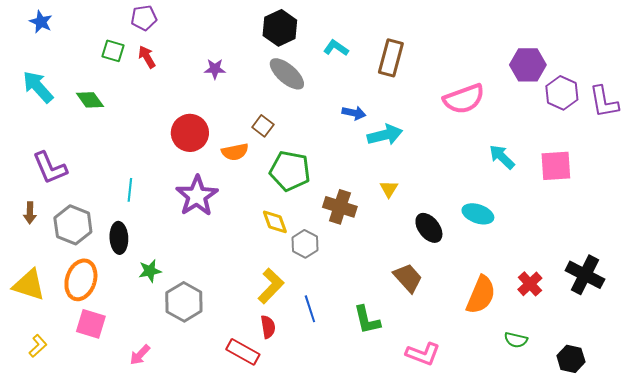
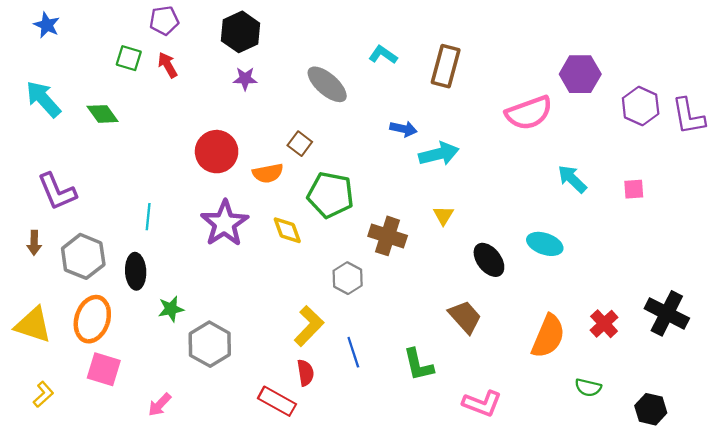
black hexagon: (280, 28) -> (240, 32), moved
purple hexagon: (528, 65) -> (580, 74), moved
pink square: (556, 166) -> (634, 189), size x0.6
yellow diamond: (275, 222) -> (287, 230), moved

